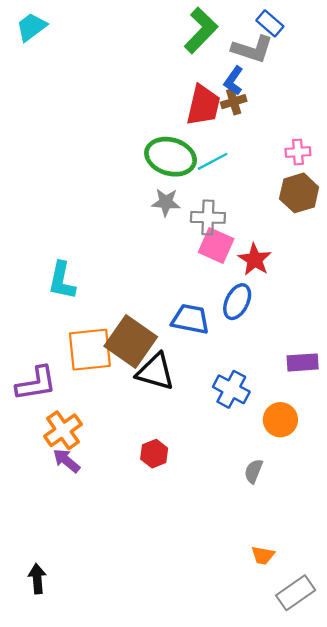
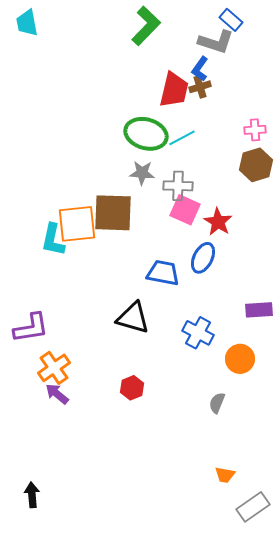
cyan trapezoid: (31, 27) -> (27, 23), turned -64
green L-shape: (201, 30) -> (146, 26), moved
brown square: (131, 341) -> (113, 213), moved, turned -33
orange square: (90, 350) -> (77, 224), moved

